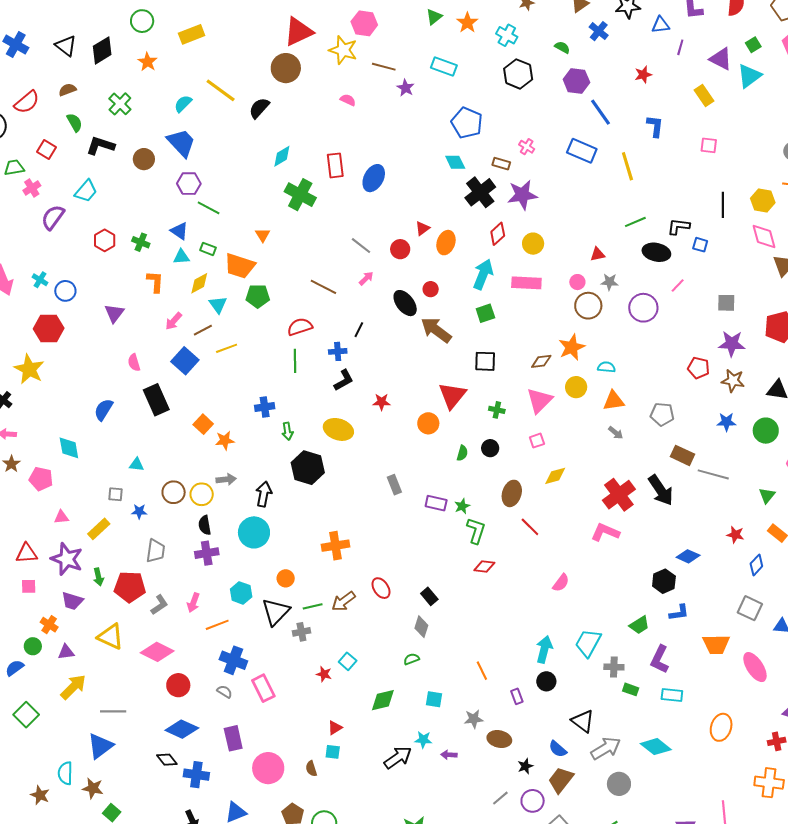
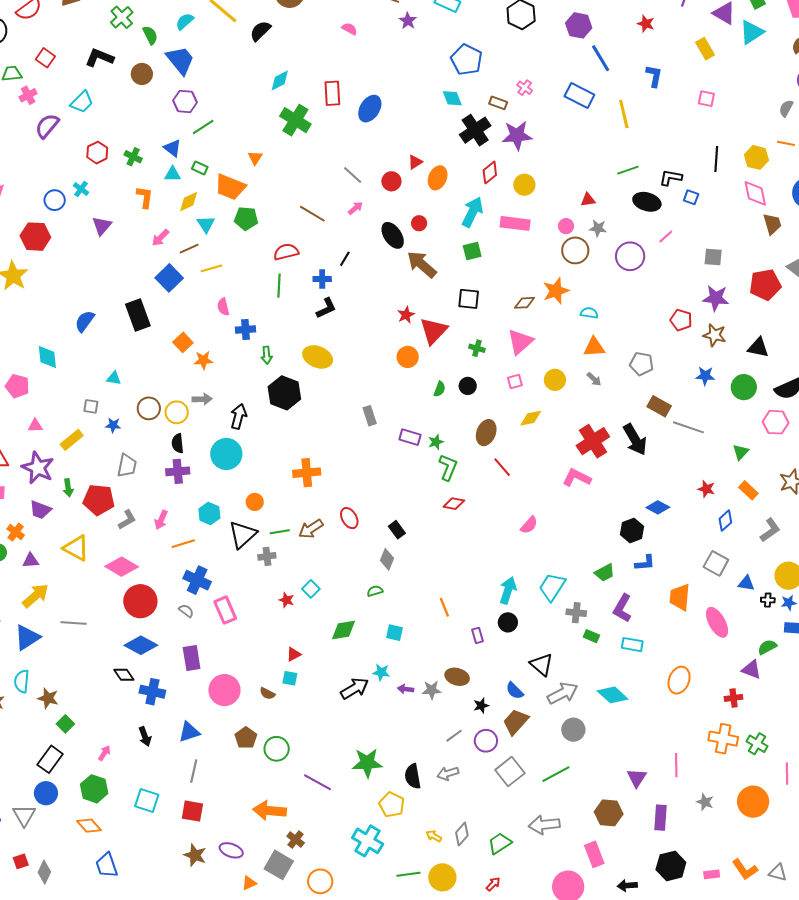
red star: (643, 75) -> (646, 24), turned 30
green semicircle: (75, 122) -> (150, 35), moved
green line: (209, 208) -> (203, 127), turned -65
cyan cross: (40, 280) -> (81, 189), moved
pink semicircle: (134, 363) -> (223, 307), moved
yellow circle: (576, 387) -> (555, 380), moved
red star: (382, 402) -> (406, 315), moved, turned -30
orange trapezoid: (716, 644) -> (680, 597), turned 92
red circle: (178, 685) -> (140, 601), size x1.4
gray star: (474, 719) -> (432, 690), moved
blue triangle: (100, 746) -> (27, 637), moved
brown semicircle: (311, 769) -> (267, 693), turned -49

